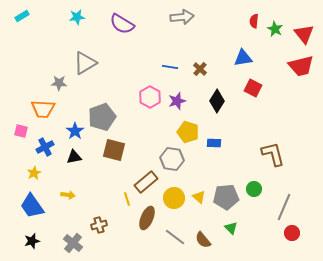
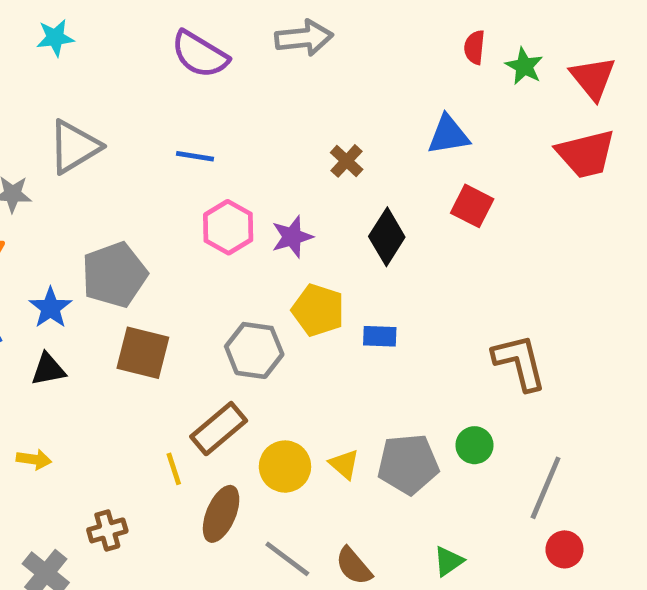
purple semicircle: (122, 24) -> (200, 54), moved
blue line: (170, 67) -> (195, 156), moved
gray hexagon: (172, 159) -> (254, 350), moved
green triangle: (231, 228) -> (448, 561), moved, turned 40

